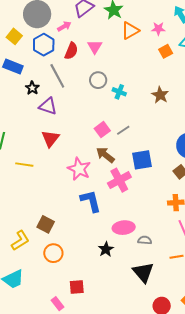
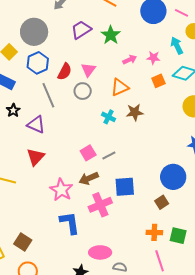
pink arrow: (64, 26) -> (130, 60), moved
orange triangle: (130, 30) -> (120, 87), moved
gray circle: (98, 80) -> (83, 91), moved
black star: (32, 88) -> (13, 110), moved
brown star: (160, 95) -> (135, 112), moved, turned 30
brown arrow: (105, 155) -> (89, 178), turned -66

